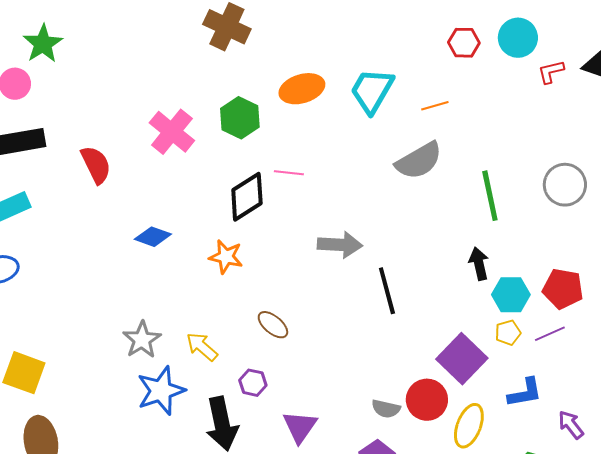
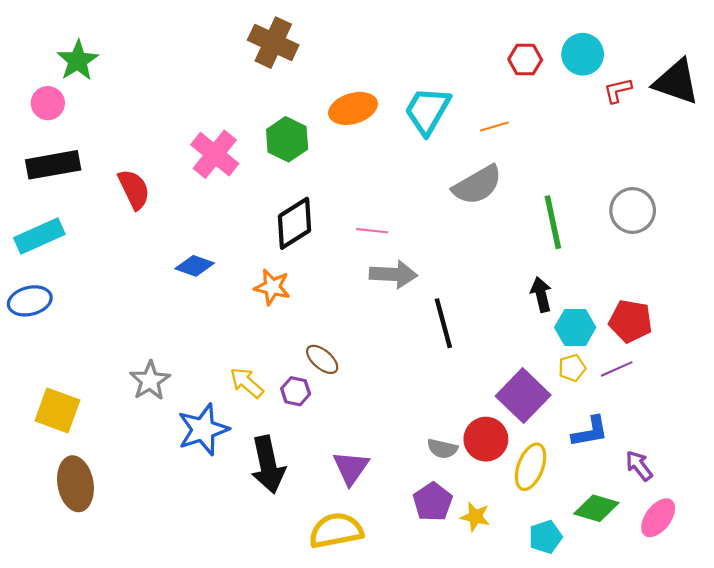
pink line: (289, 173) -> (372, 231), moved
gray star: (142, 340) -> (150, 381), moved
purple hexagon: (253, 383) -> (296, 391), moved

